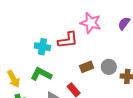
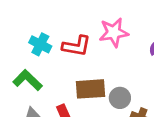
pink star: (91, 23) -> (114, 32), turned 30
brown rectangle: (87, 67) -> (91, 89), size x1.5

